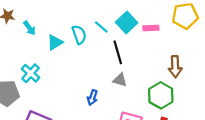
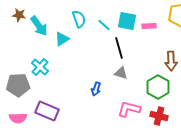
cyan square: (127, 23) -> (127, 21), turned -36
cyan arrow: (29, 28) -> (39, 26), size x1.5
cyan semicircle: (79, 35) -> (79, 19), moved

